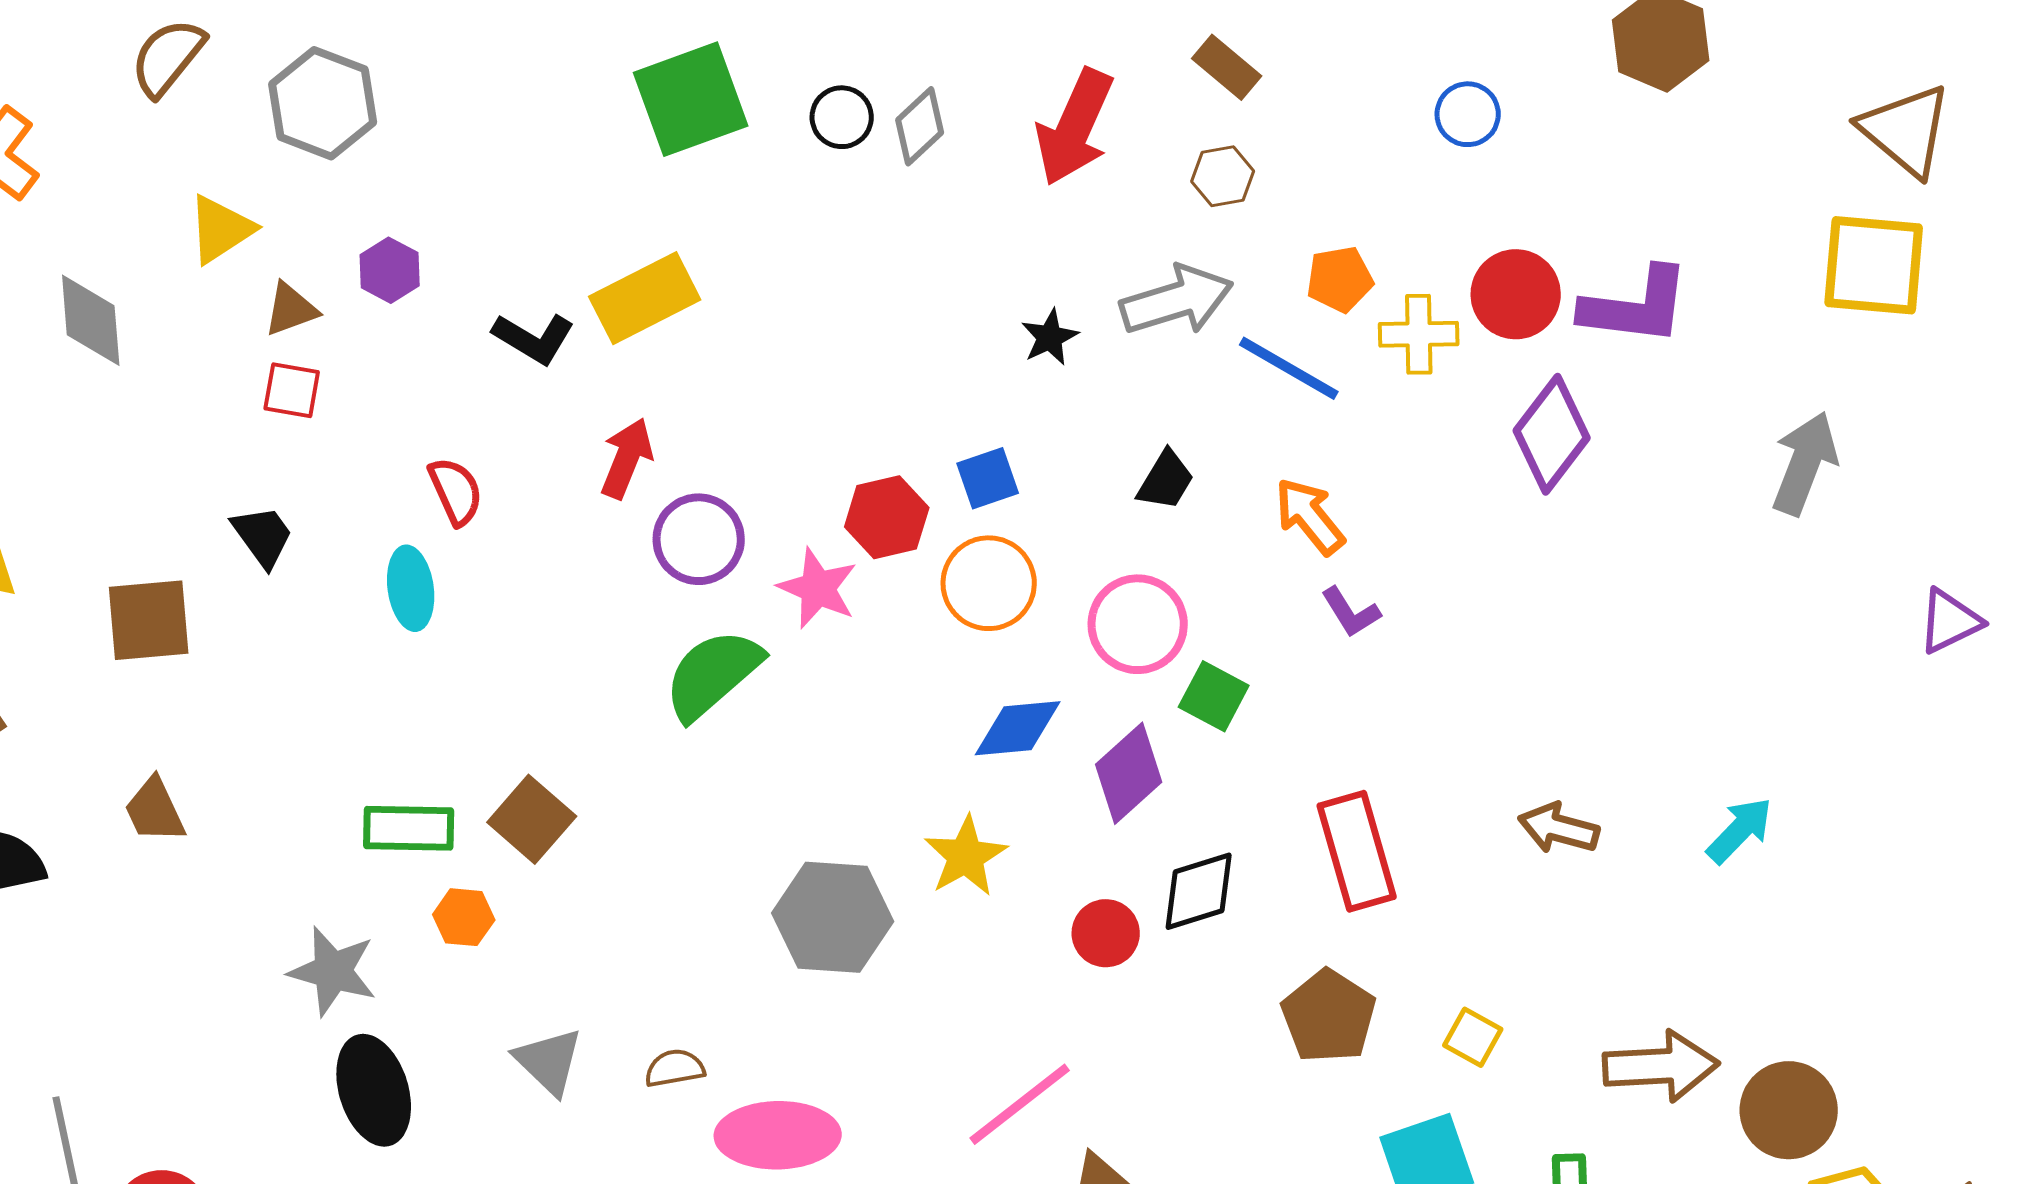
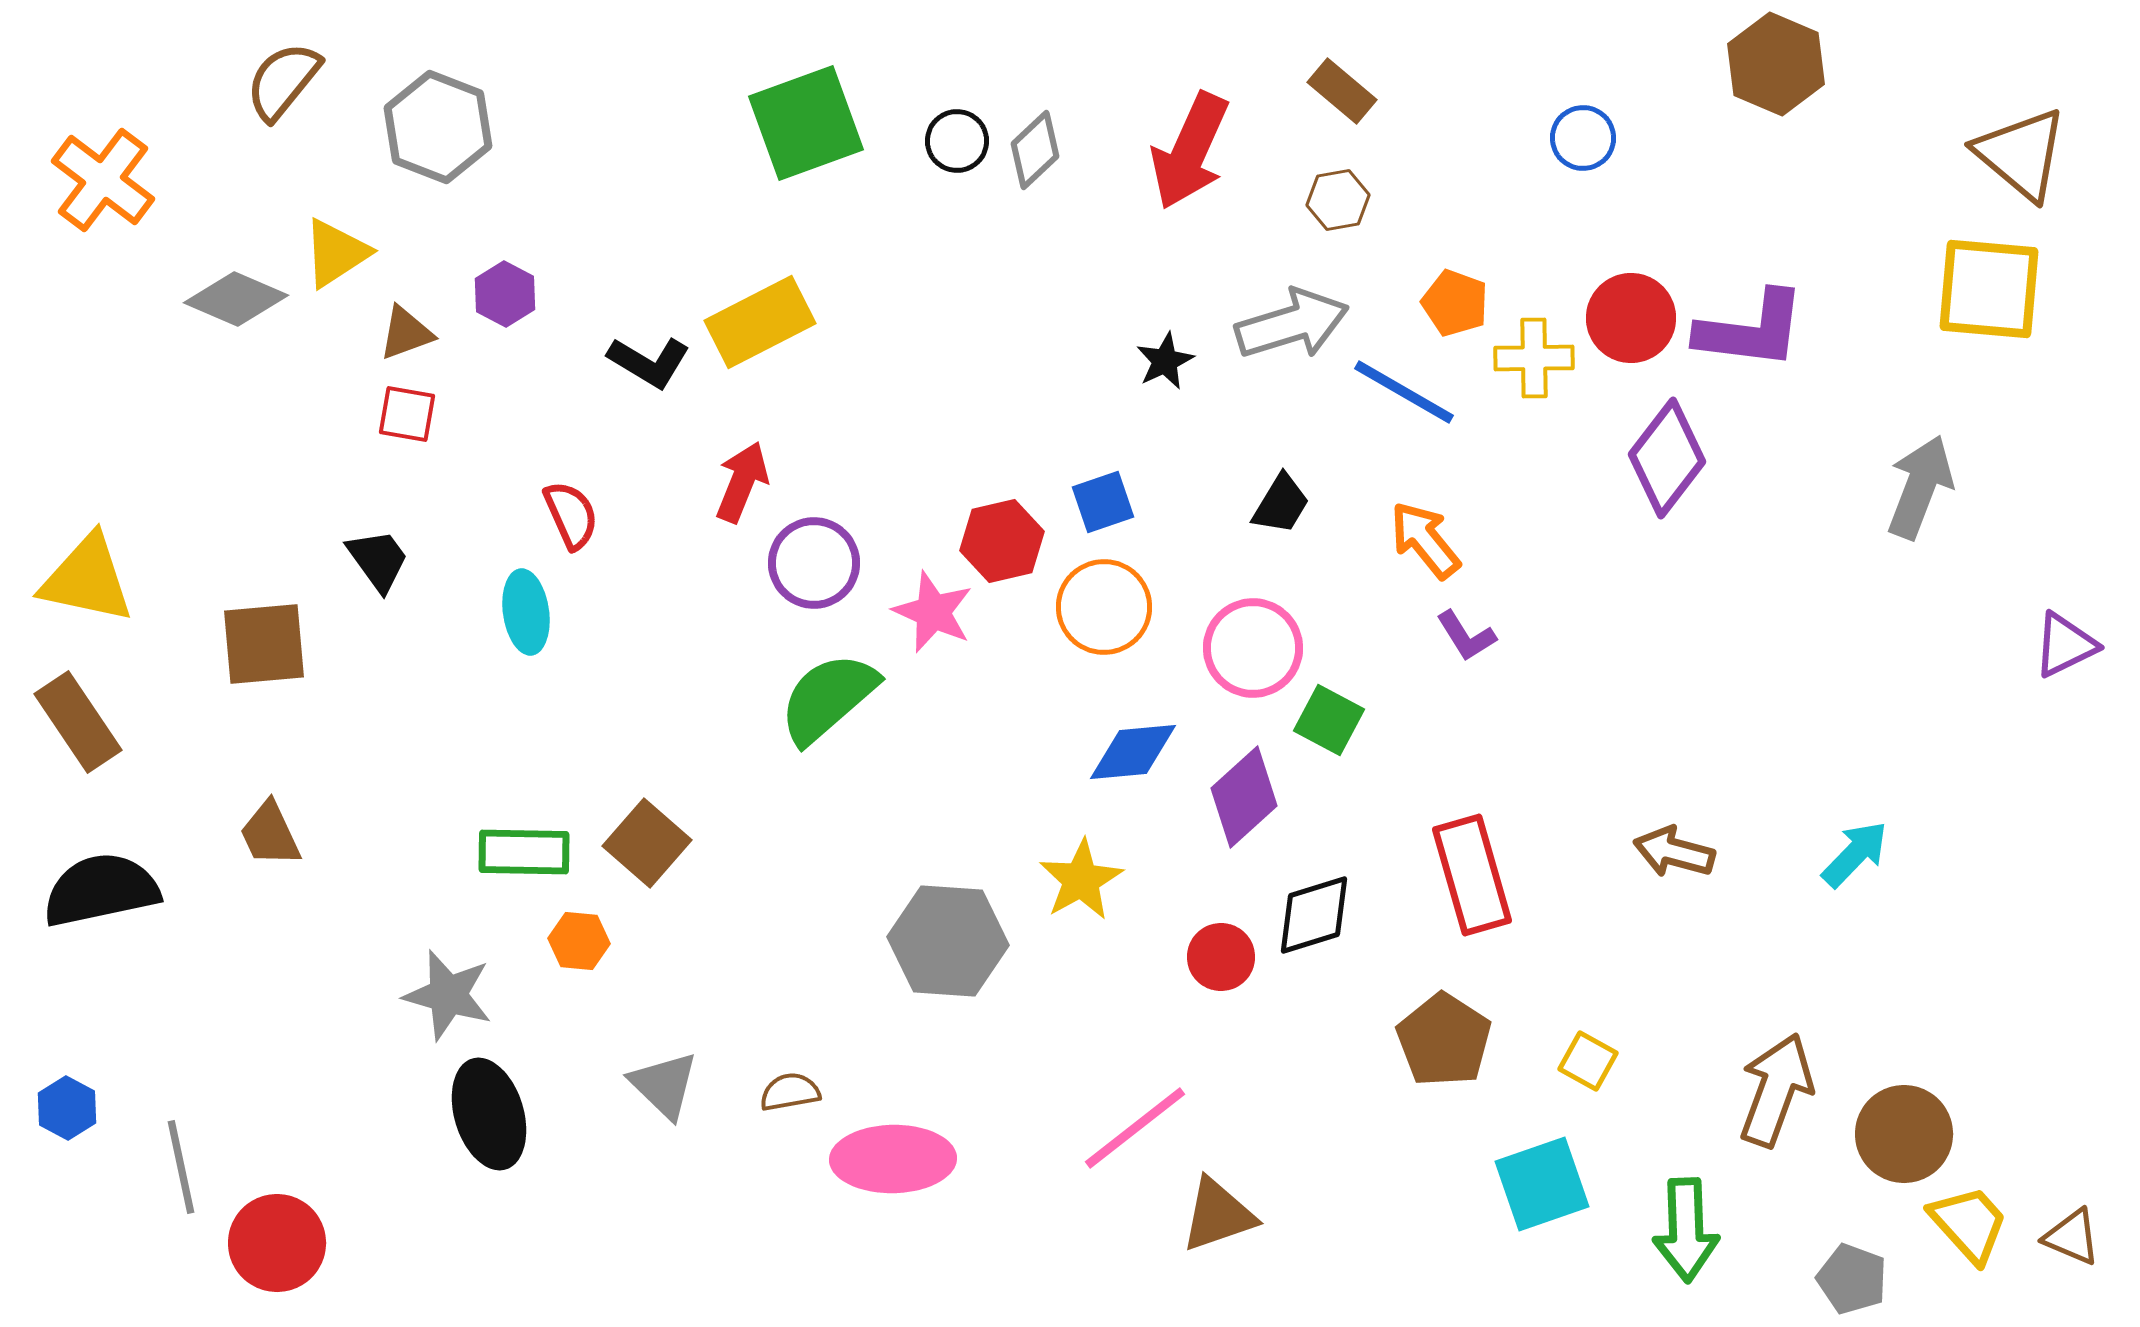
orange pentagon: (1340, 279) -> (1455, 303), turned 30
gray diamond: (91, 320) -> (236, 299), moved, turned -62
brown arrow: (1661, 1066) -> (1776, 1090), turned -67

